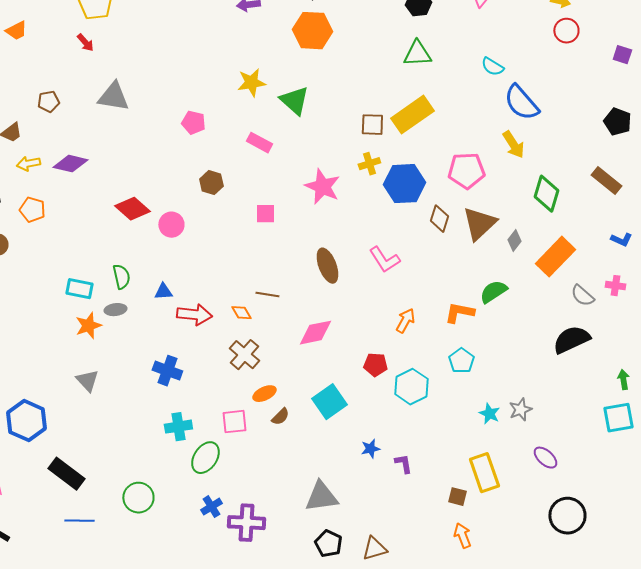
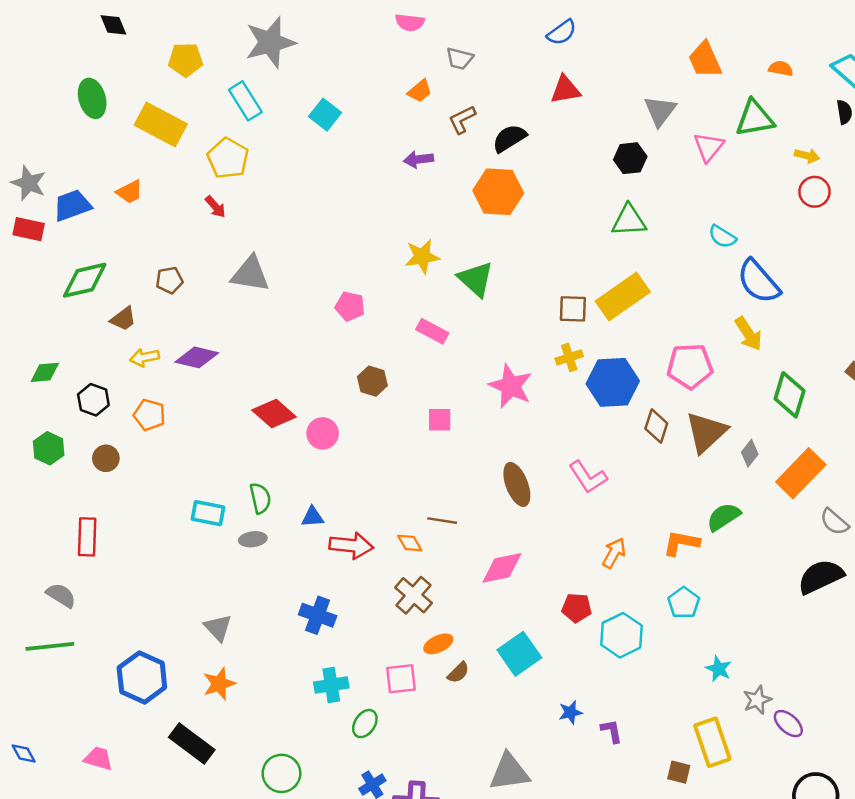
orange star: (88, 326) -> (219, 684), moved
gray star: (520, 410) -> (757, 700), moved
green ellipse: (205, 458) -> (365, 724), size x0.7

